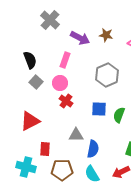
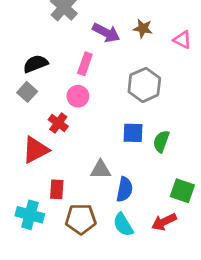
black semicircle: (30, 60) -> (36, 64), turned -90
gray square: (36, 82) -> (27, 92), moved
red cross: (66, 101) -> (58, 123), moved

